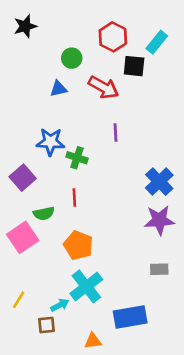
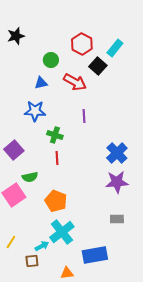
black square: (134, 66) -> (98, 66), turned 36
blue star: (50, 142) -> (35, 111), moved
red line: (74, 198) -> (57, 158), moved

